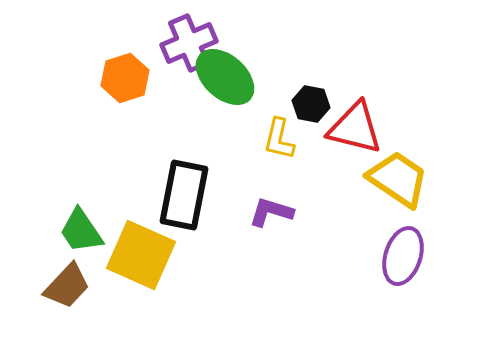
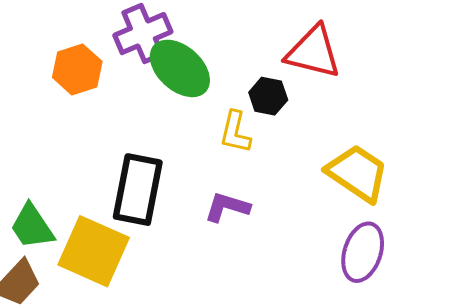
red triangle: (355, 128) -> (313, 52), moved

